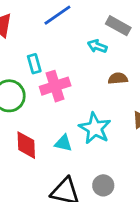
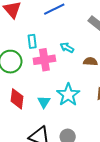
cyan arrow: (97, 46) -> (67, 48), moved
cyan triangle: (63, 143) -> (44, 102), turned 40

